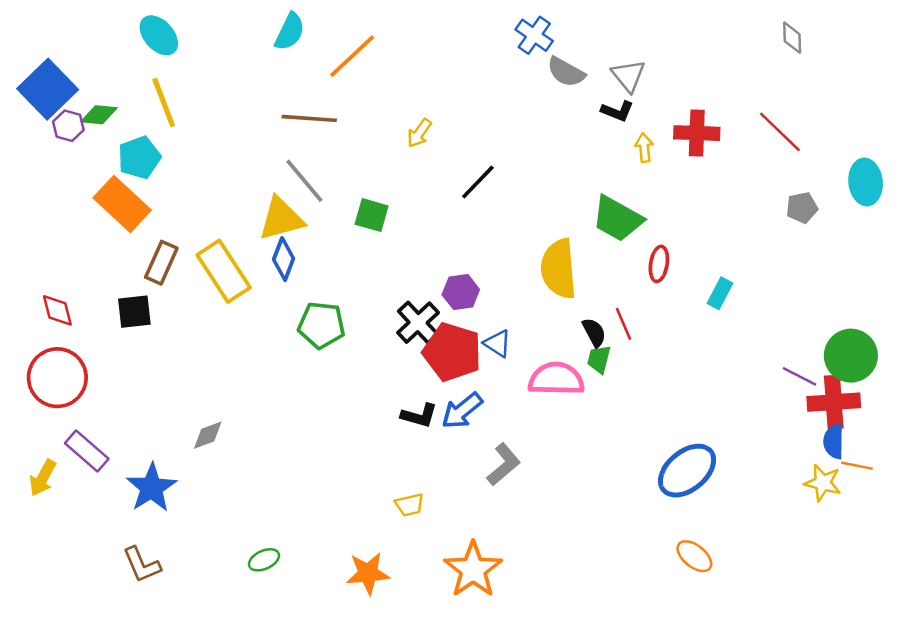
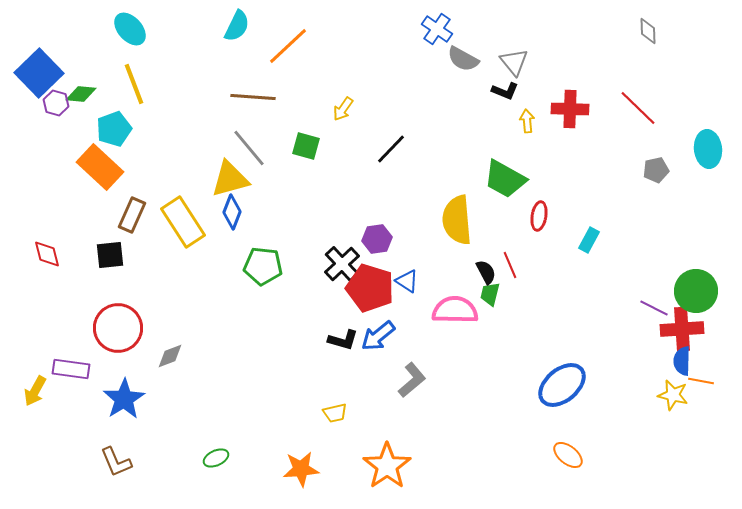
green square: (372, 215) -> (306, 146), moved
red circle: (57, 378) -> (118, 328), moved
purple rectangle: (87, 451) -> (71, 369), turned -33

